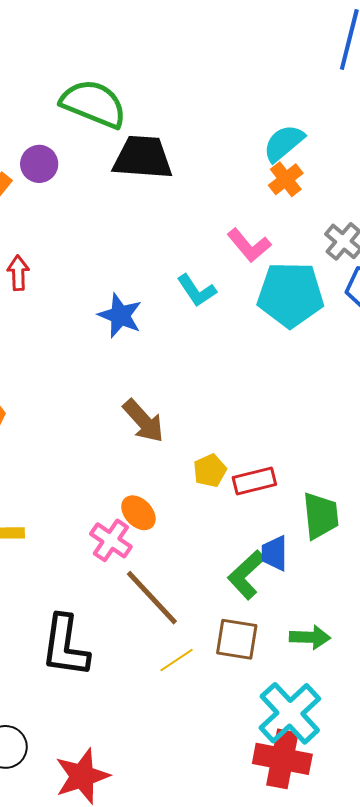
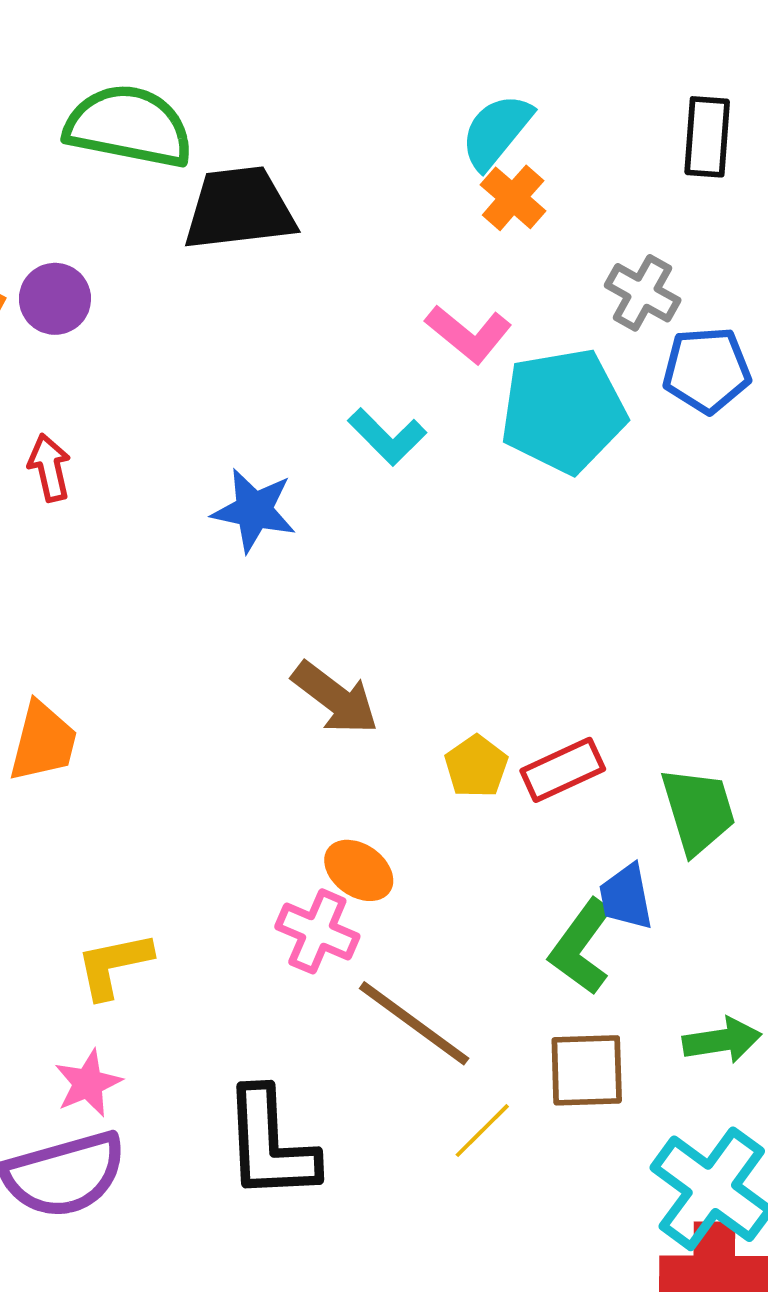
purple circle: (39, 164) -> (55, 299), moved

